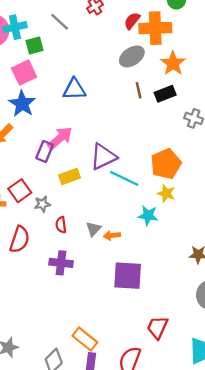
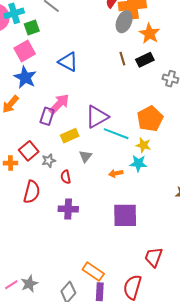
gray ellipse: (132, 56) -> (124, 22), moved, turned -30
blue triangle: (74, 89) -> (68, 62), turned 35
yellow star: (166, 193) -> (143, 145), moved
gray triangle: (93, 229) -> (85, 156), moved
orange arrow: (112, 235) -> (116, 173), moved

